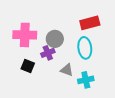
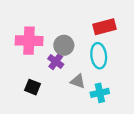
purple cross: (48, 53) -> (56, 62), turned -32
black square: (28, 66) -> (33, 87), moved

